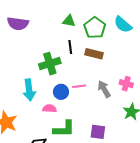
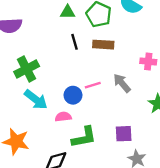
green cross: (50, 64) -> (27, 69), moved
pink cross: (126, 84) -> (148, 61), moved
cyan arrow: (29, 90) -> (36, 100), turned -35

